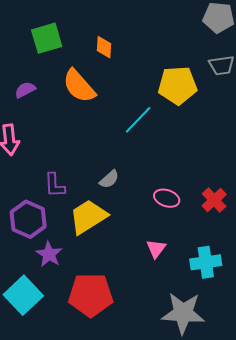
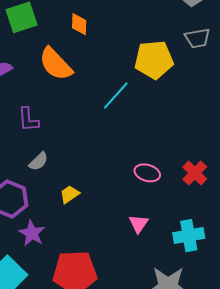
gray semicircle: (109, 179) -> (38, 161), moved
purple L-shape: (55, 185) -> (28, 119), moved
yellow trapezoid: (88, 217) -> (70, 194), size x0.5

